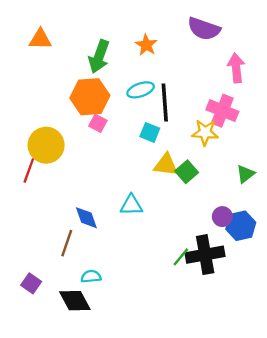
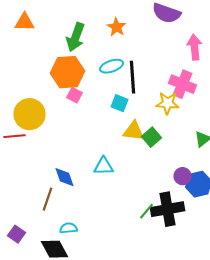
red line: (29, 170) -> (14, 136), turned 65

